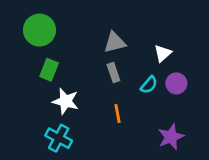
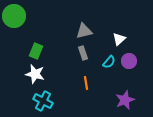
green circle: (40, 30) -> (14, 16), moved
white star: (66, 101) -> (35, 74), moved

